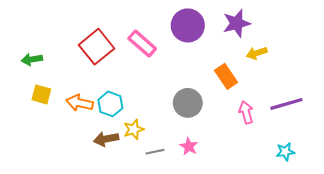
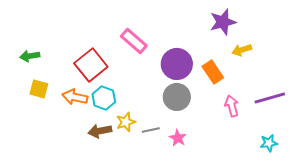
purple circle: (188, 25) -> (177, 64), moved
red square: (97, 47) -> (91, 65), moved
gray line: (155, 152) -> (151, 130), moved

